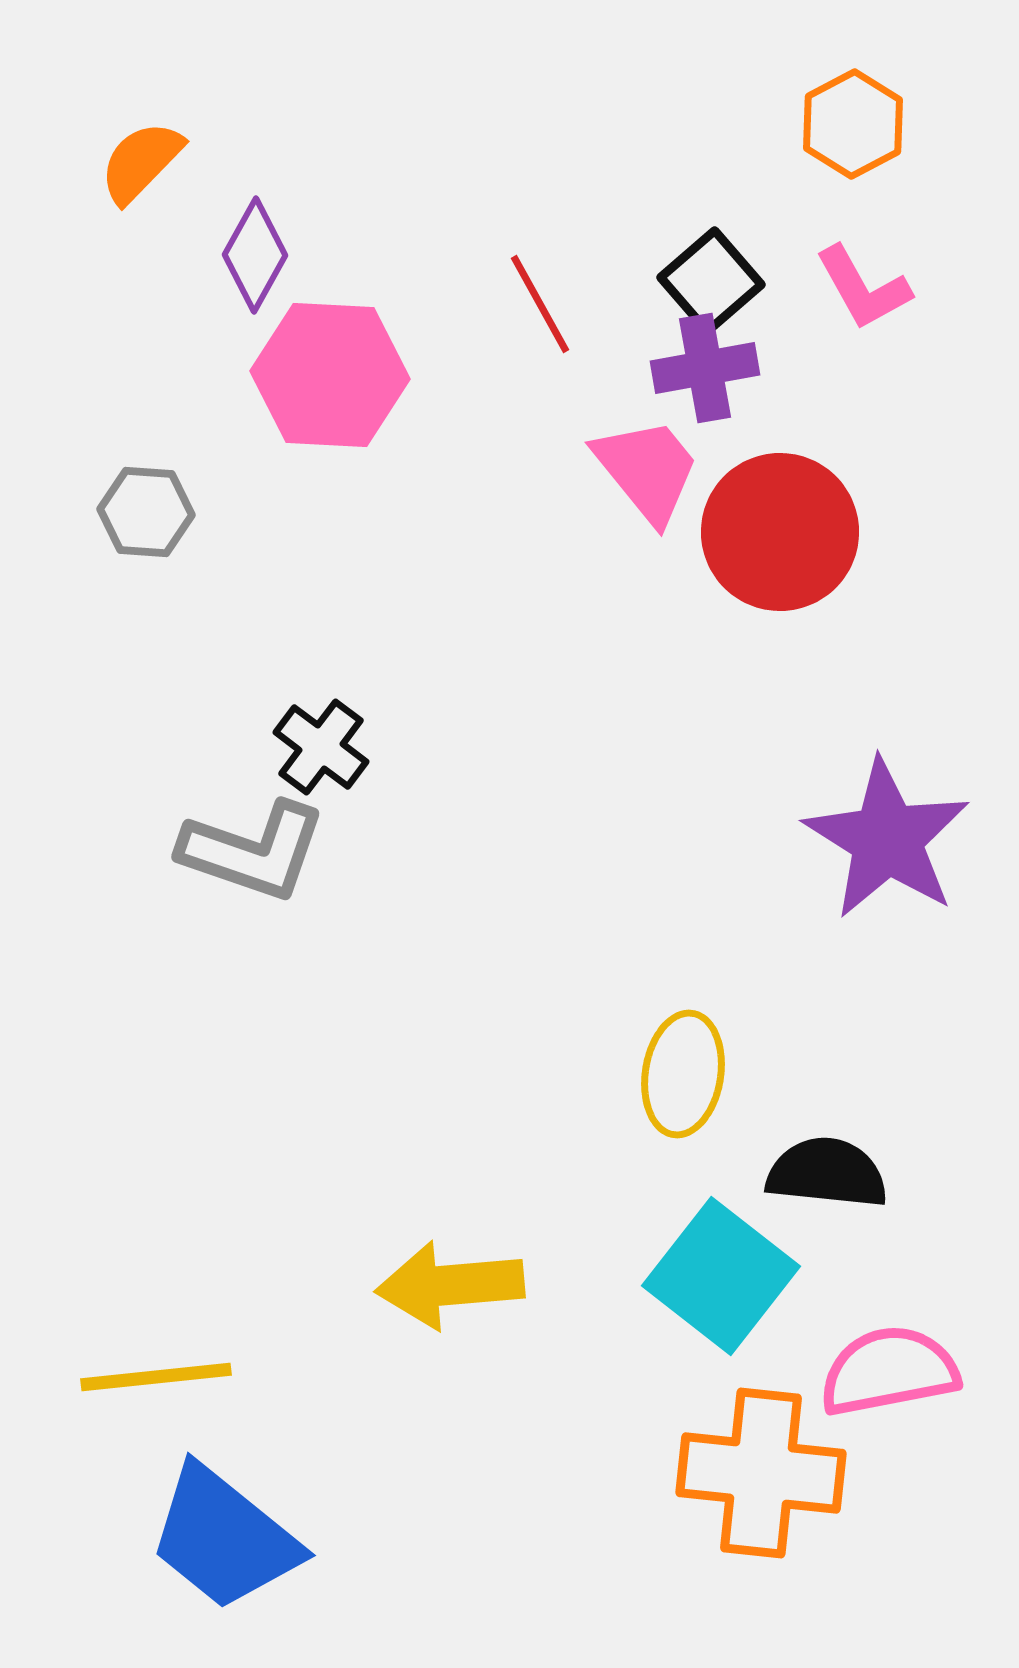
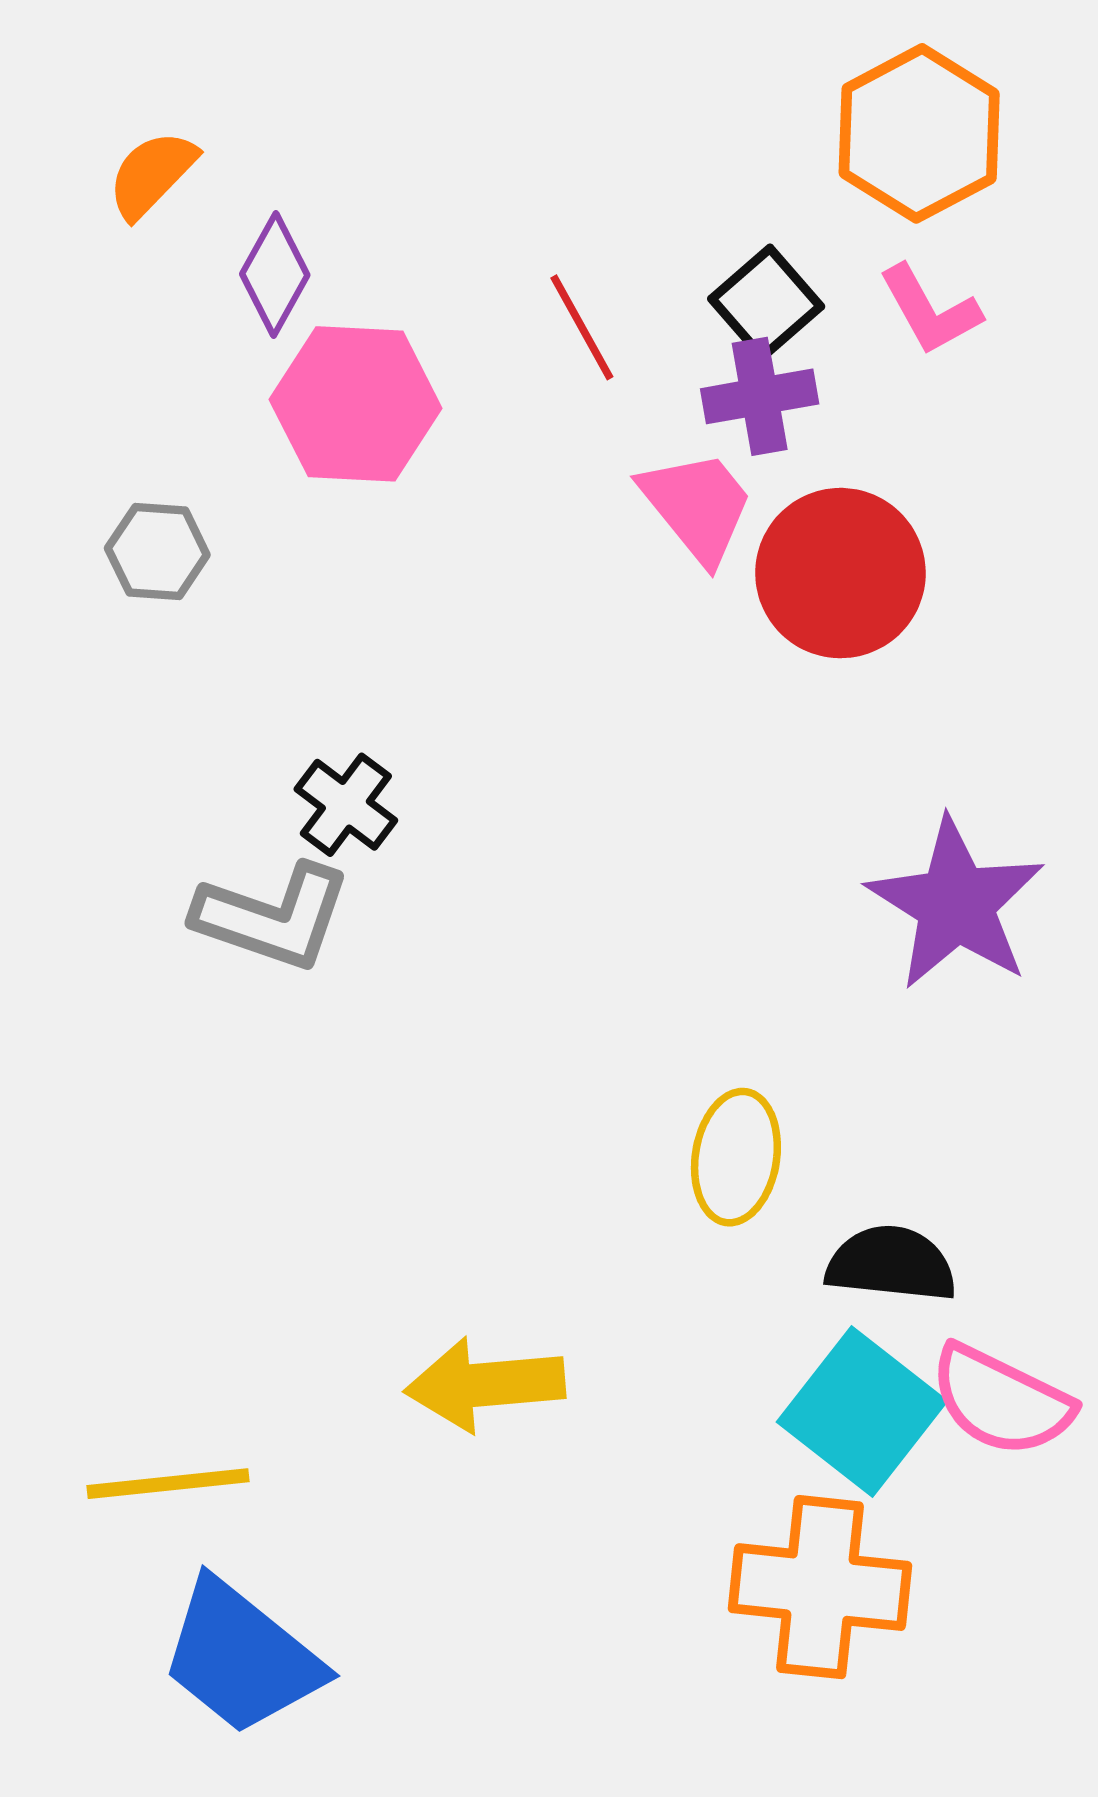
orange hexagon: (853, 124) -> (919, 133), size x1.5
cyan square: (721, 1276) -> (862, 1411), moved
pink semicircle: (889, 1371) -> (1001, 1401), moved, turned -143

